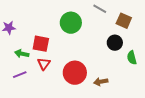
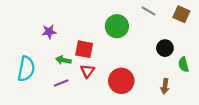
brown square: (124, 21) -> (181, 14), moved
brown arrow: (101, 82) -> (165, 86), moved, turned -72

